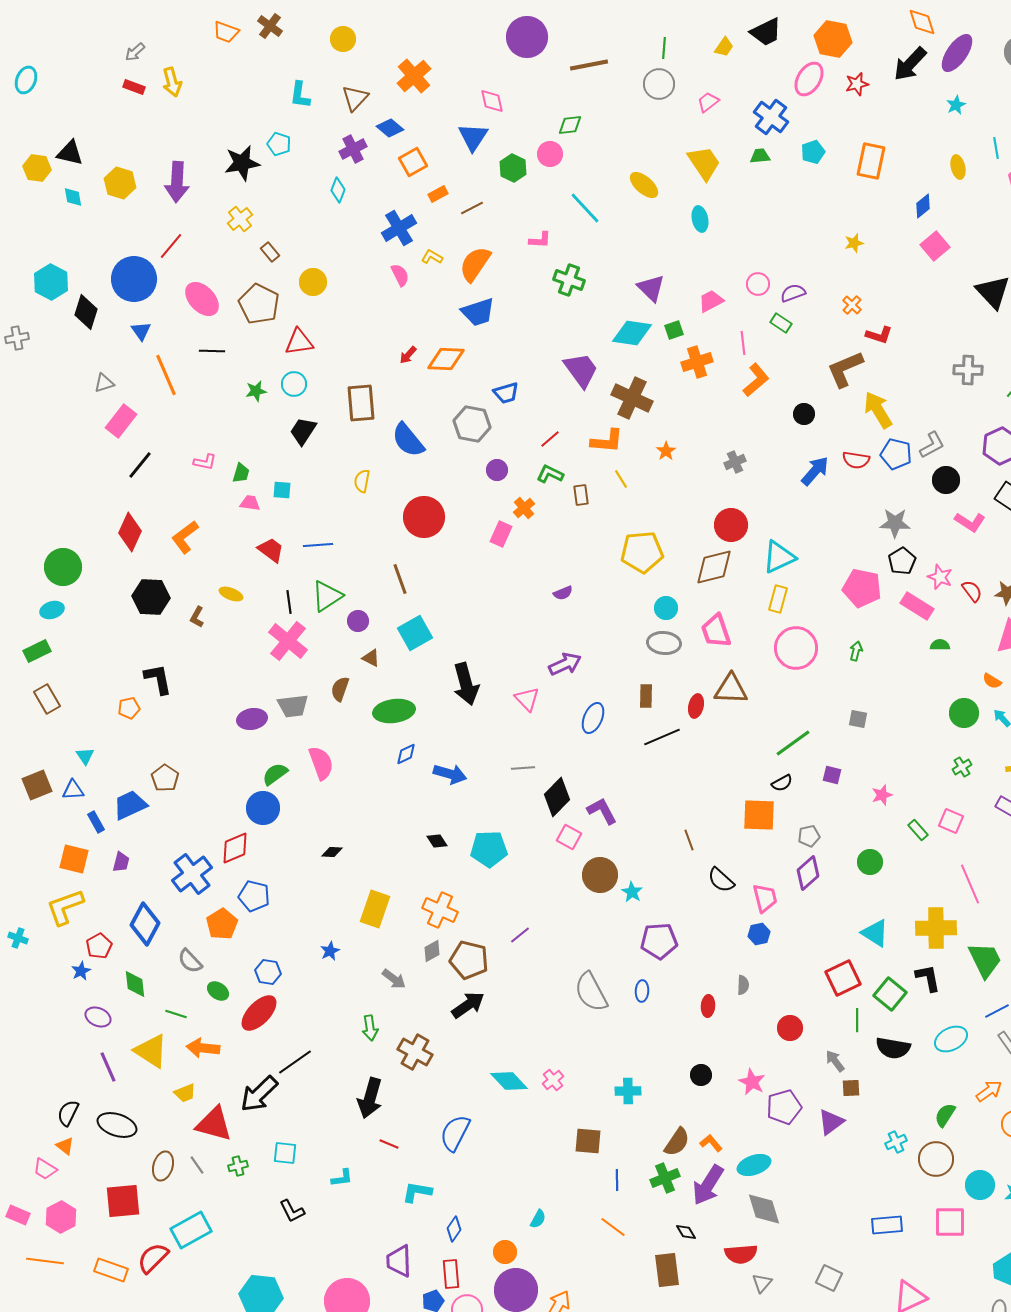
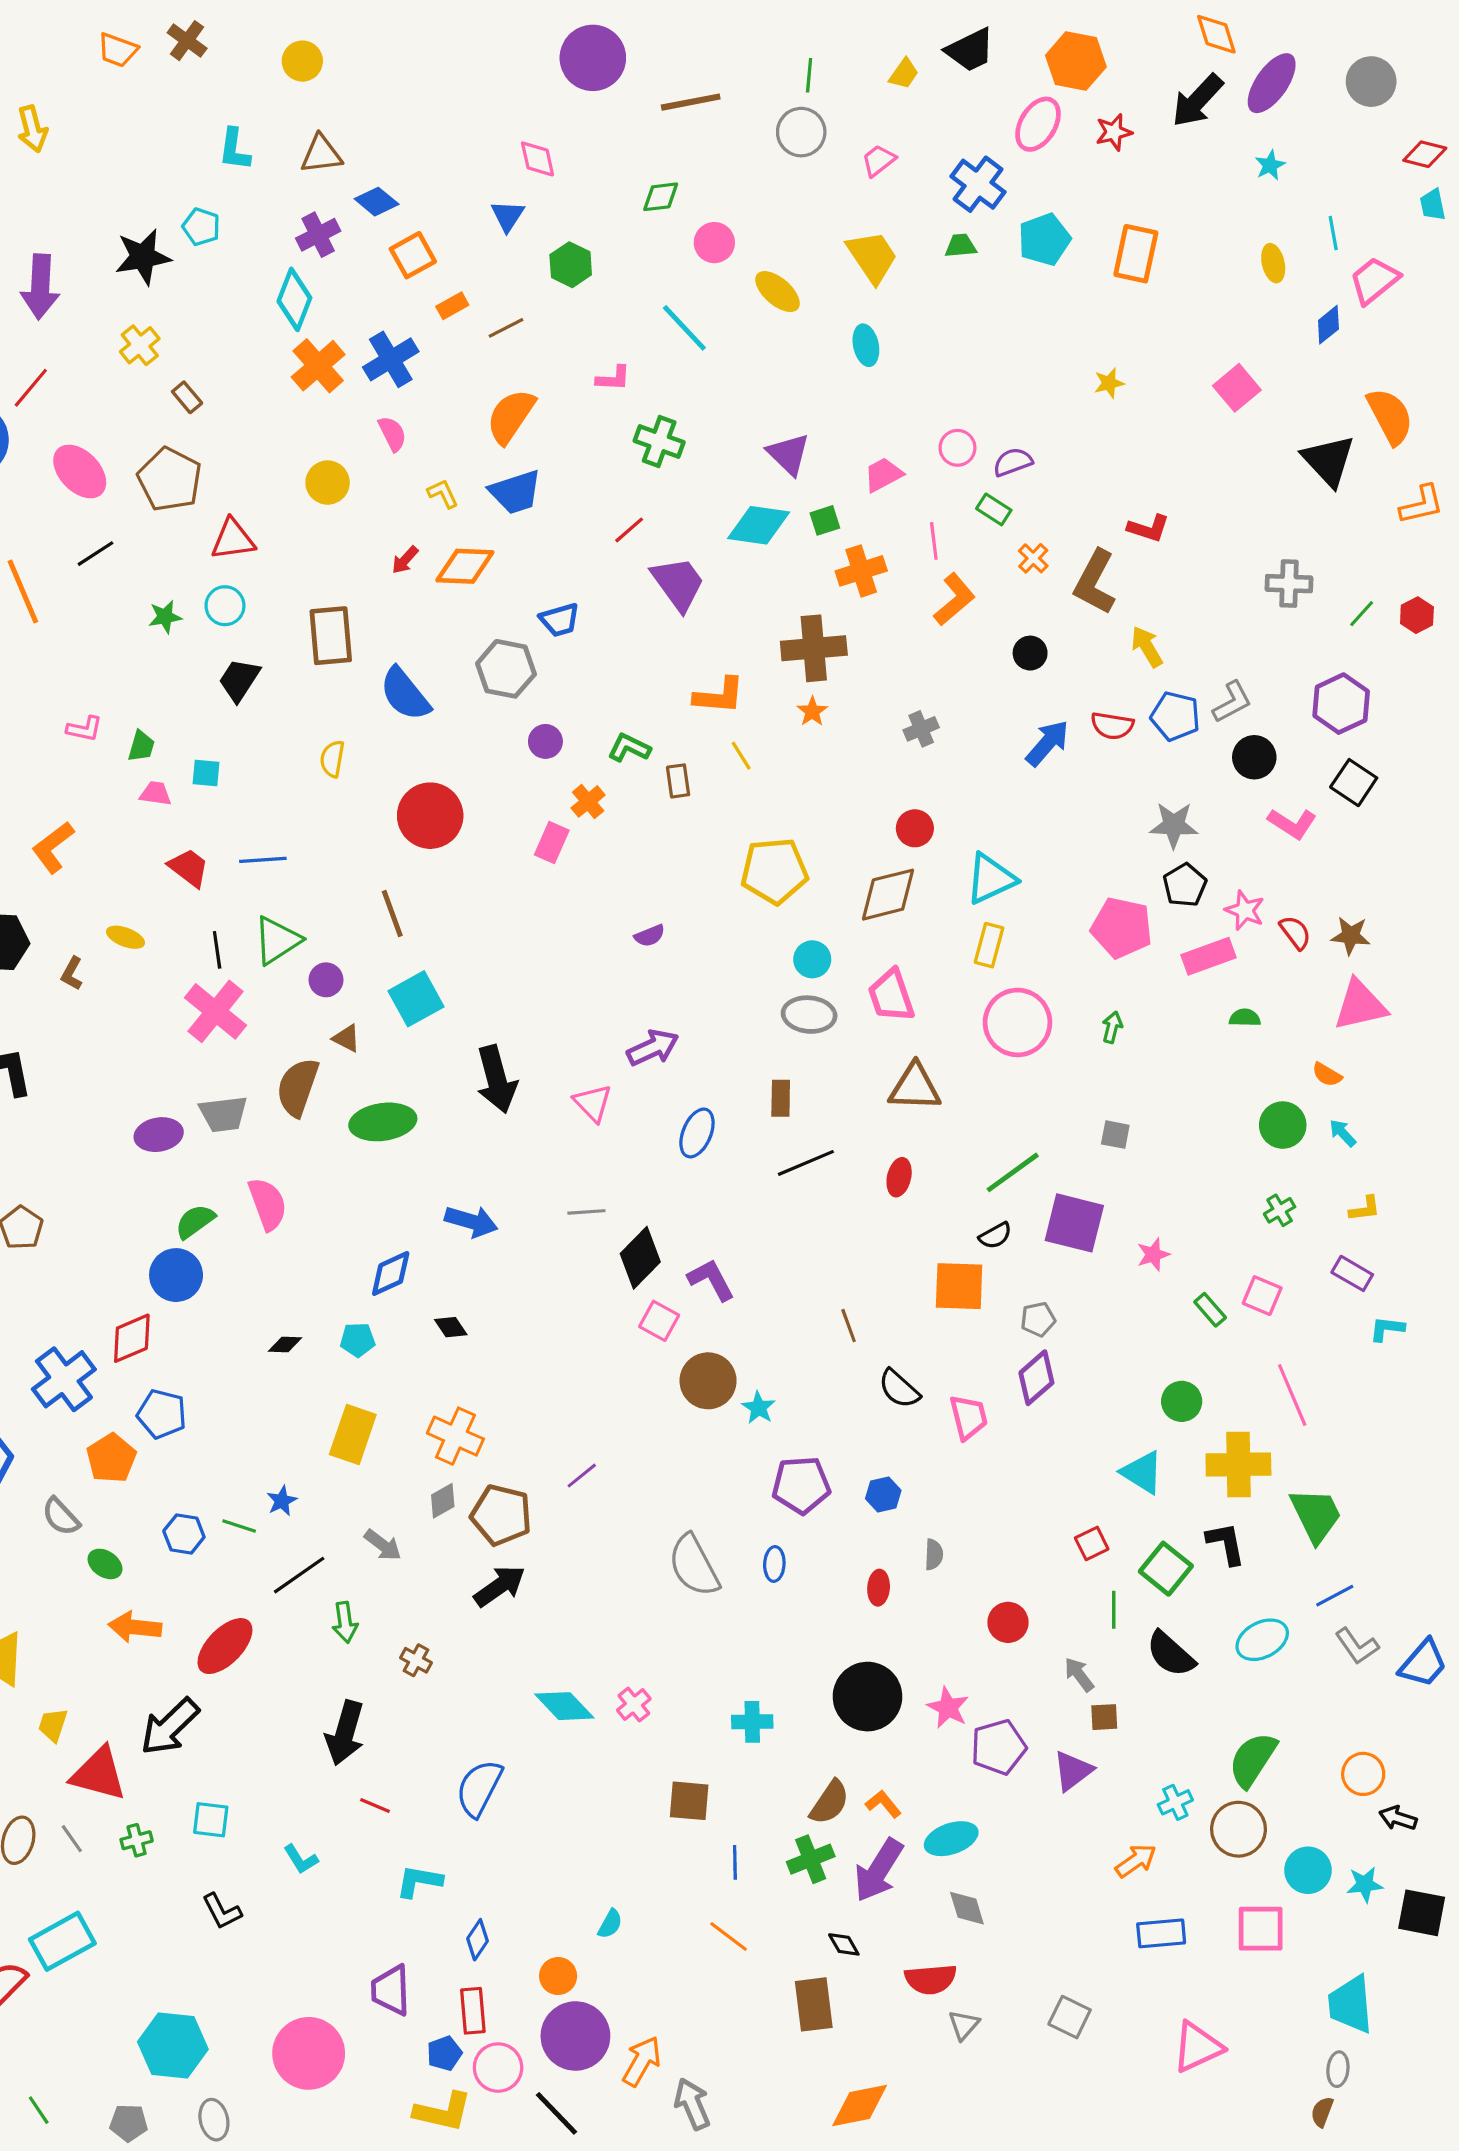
orange cross: (414, 76) -> (318, 366), moved
brown triangle: (355, 98) -> (321, 154), turned 40
blue triangle: (473, 137) -> (508, 216), size x0.7
cyan pentagon: (813, 152) -> (1044, 239), size x1.4
pink circle: (550, 154) -> (714, 243), moved
cyan diamond: (338, 190) -> (294, 299), size x1.5
blue diamond: (923, 206) -> (1328, 325), moved
yellow L-shape: (432, 257) -> (443, 494), moved, turned 35
yellow circle: (313, 282) -> (328, 483), moved
orange cross: (852, 305) -> (1033, 558), moved
black line: (212, 351) -> (96, 554), turned -35
brown L-shape: (845, 369) -> (1095, 582), turned -39
brown cross: (632, 398) -> (814, 648), moved, turned -30
yellow arrow: (878, 410) -> (1147, 647), size x0.7
red line: (550, 439) -> (629, 530), moved
red circle: (731, 525) -> (915, 828), size x0.7
pink rectangle: (917, 606) -> (1208, 956), turned -52
brown semicircle: (340, 689) -> (298, 1087), size x1.5
red ellipse: (696, 706) -> (899, 1177), moved
blue diamond: (406, 754) -> (391, 1273), moved, size x1.4
purple square: (832, 775) -> (1074, 1223), size x2.0
cyan pentagon: (489, 849) -> (358, 1340), moved, size x0.6
green circle: (870, 862) -> (1182, 1401), moved
blue hexagon: (759, 934) -> (883, 1495), moved
red square: (843, 978) -> (1092, 1543), size x0.6
red ellipse: (259, 1013) -> (225, 1646), moved
green line: (176, 1014) -> (239, 1526), moved
orange arrow: (203, 1048) -> (135, 1627), moved
black semicircle: (893, 1048) -> (1171, 1654), turned 32
brown cross: (415, 1052) -> (416, 1660), size x0.6
black line: (295, 1062) -> (299, 1575), moved
black circle: (701, 1075) -> (867, 1697), size x2.0
orange arrow: (989, 1091) -> (1136, 1861), moved
yellow trapezoid: (185, 1093) -> (53, 1725), turned 130
green semicircle: (945, 1115) -> (1253, 1760), size x1.5
cyan L-shape: (342, 1178) -> (301, 1859), turned 65
gray diamond: (764, 1209) -> (967, 1908), size x0.7

